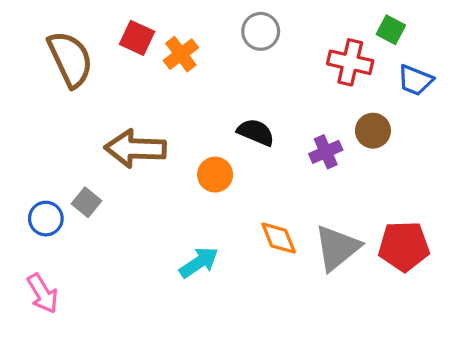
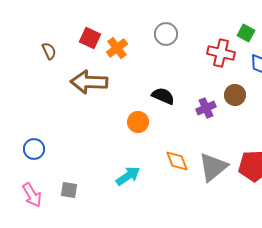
brown semicircle: (70, 59) -> (49, 51), size x0.5
brown arrow: (135, 149) -> (89, 82), moved
gray square: (87, 202) -> (69, 190), moved, turned -30

